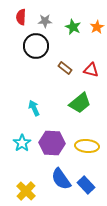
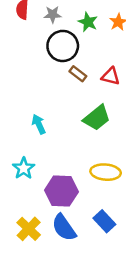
black circle: (36, 46) -> (63, 46), moved
purple hexagon: (52, 143) -> (61, 191), moved
blue semicircle: (61, 179) -> (64, 228), moved

